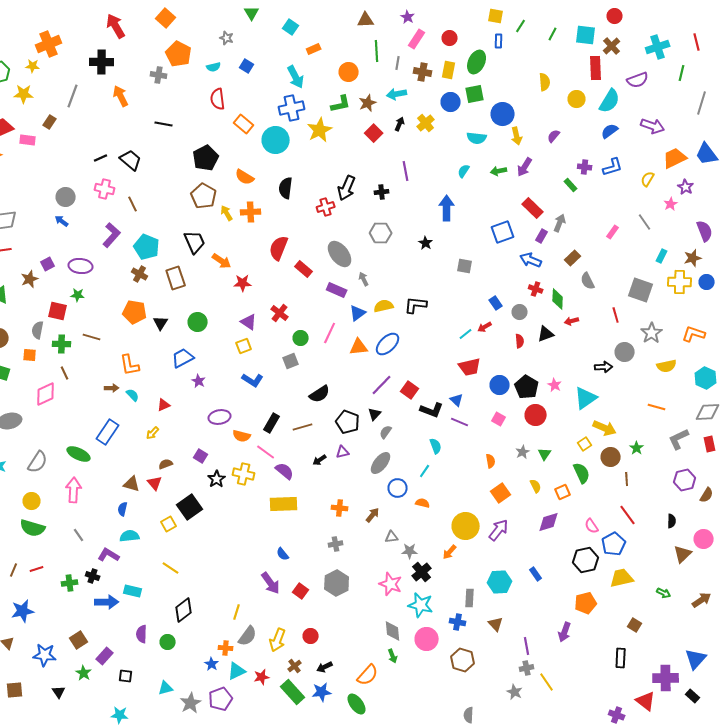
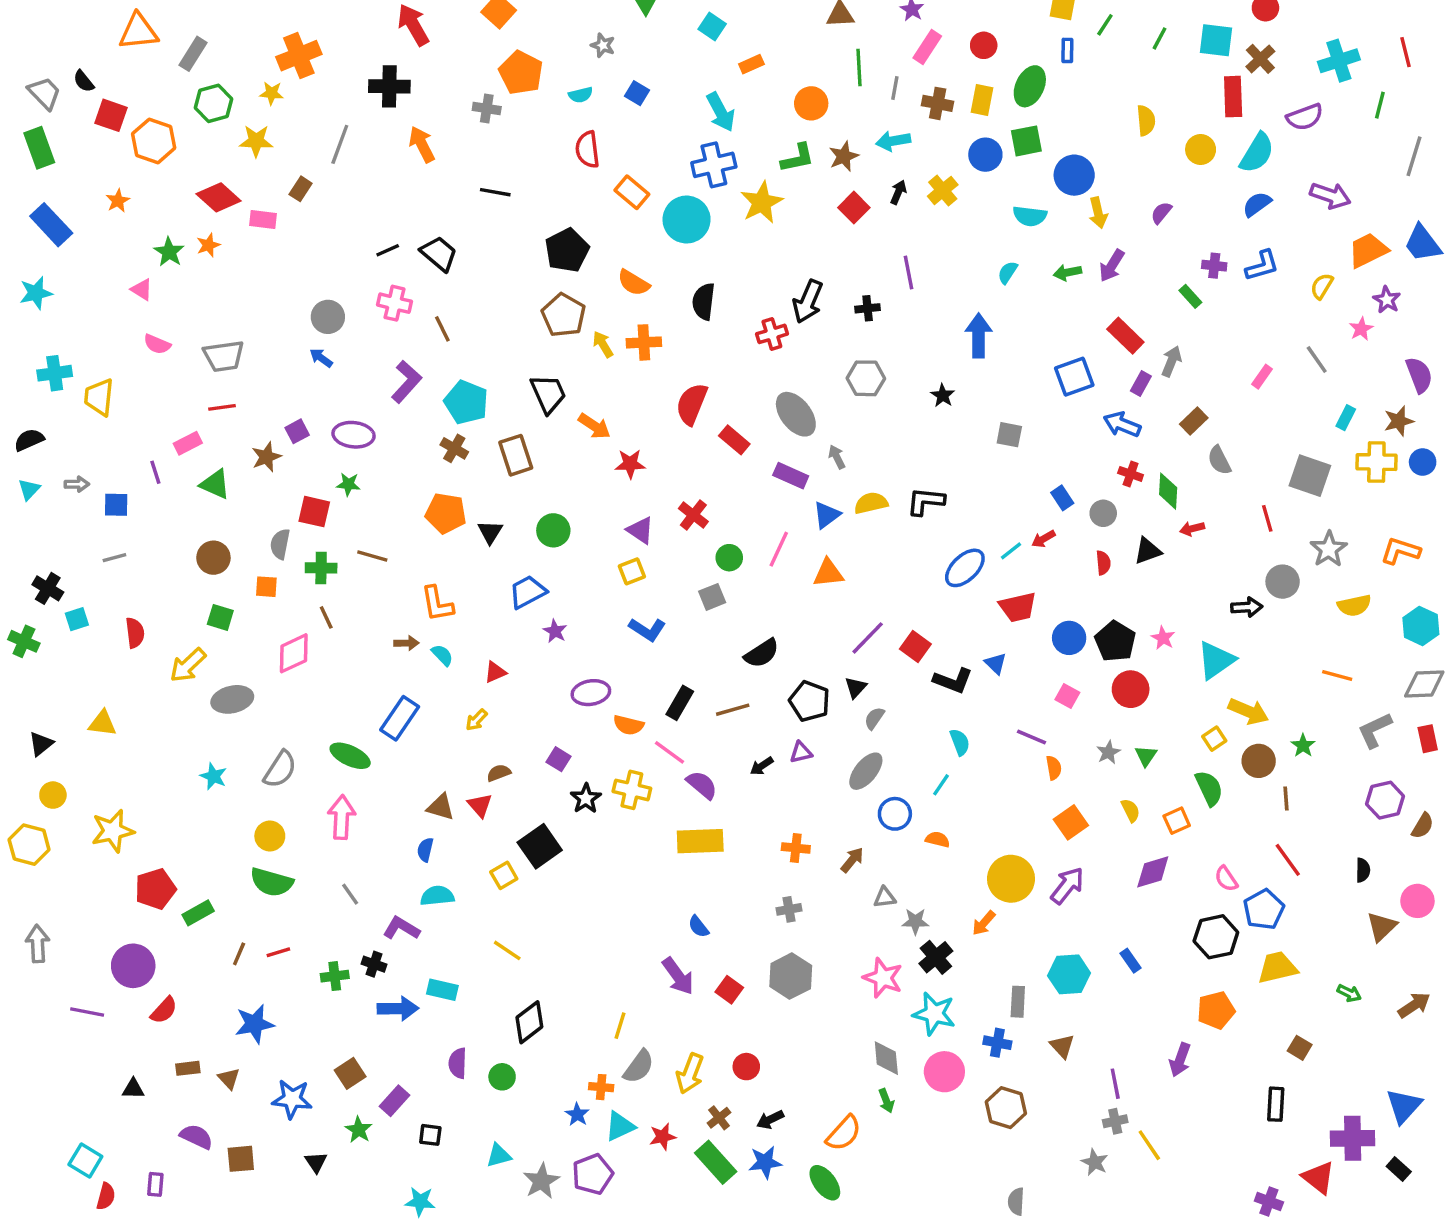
blue ellipse: (388, 344) -> (965, 568), moved
purple line: (460, 422) -> (1032, 737), moved

